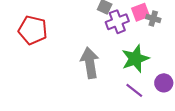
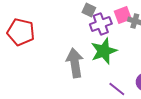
green star: (135, 59) -> (104, 51), moved

